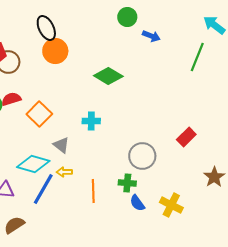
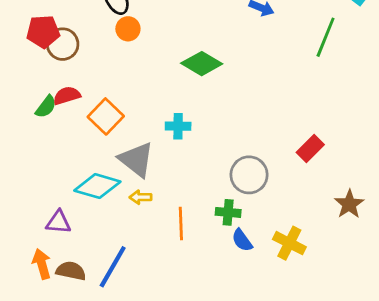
orange circle: (55, 51) -> (128, 29), size x0.7
gray triangle: (61, 145) -> (136, 160), size x1.6
blue line: (43, 189) -> (113, 267), moved
brown semicircle: (14, 225) -> (71, 271), turned 45

